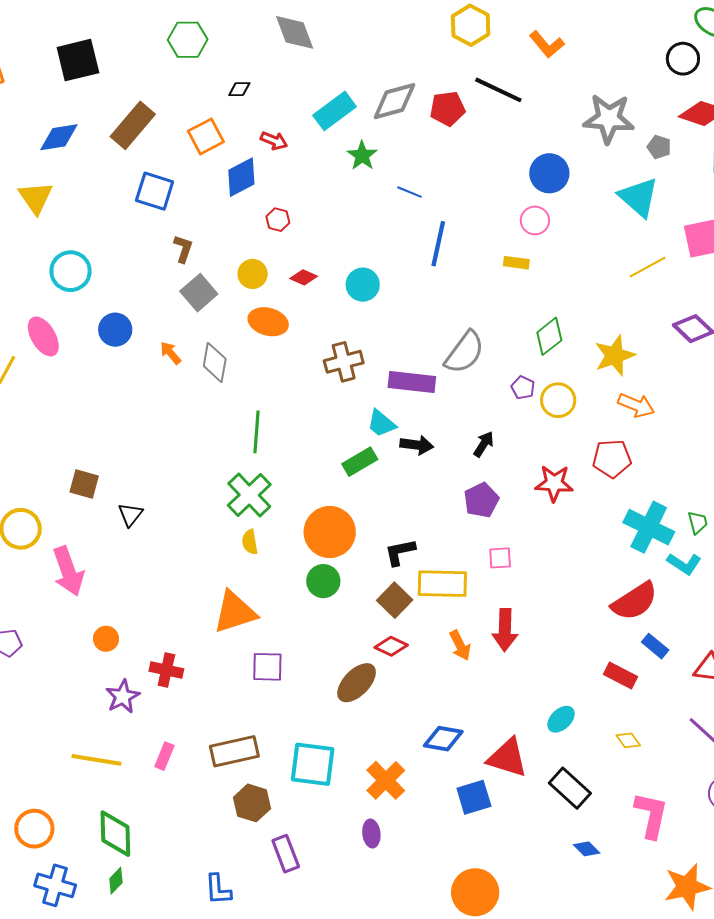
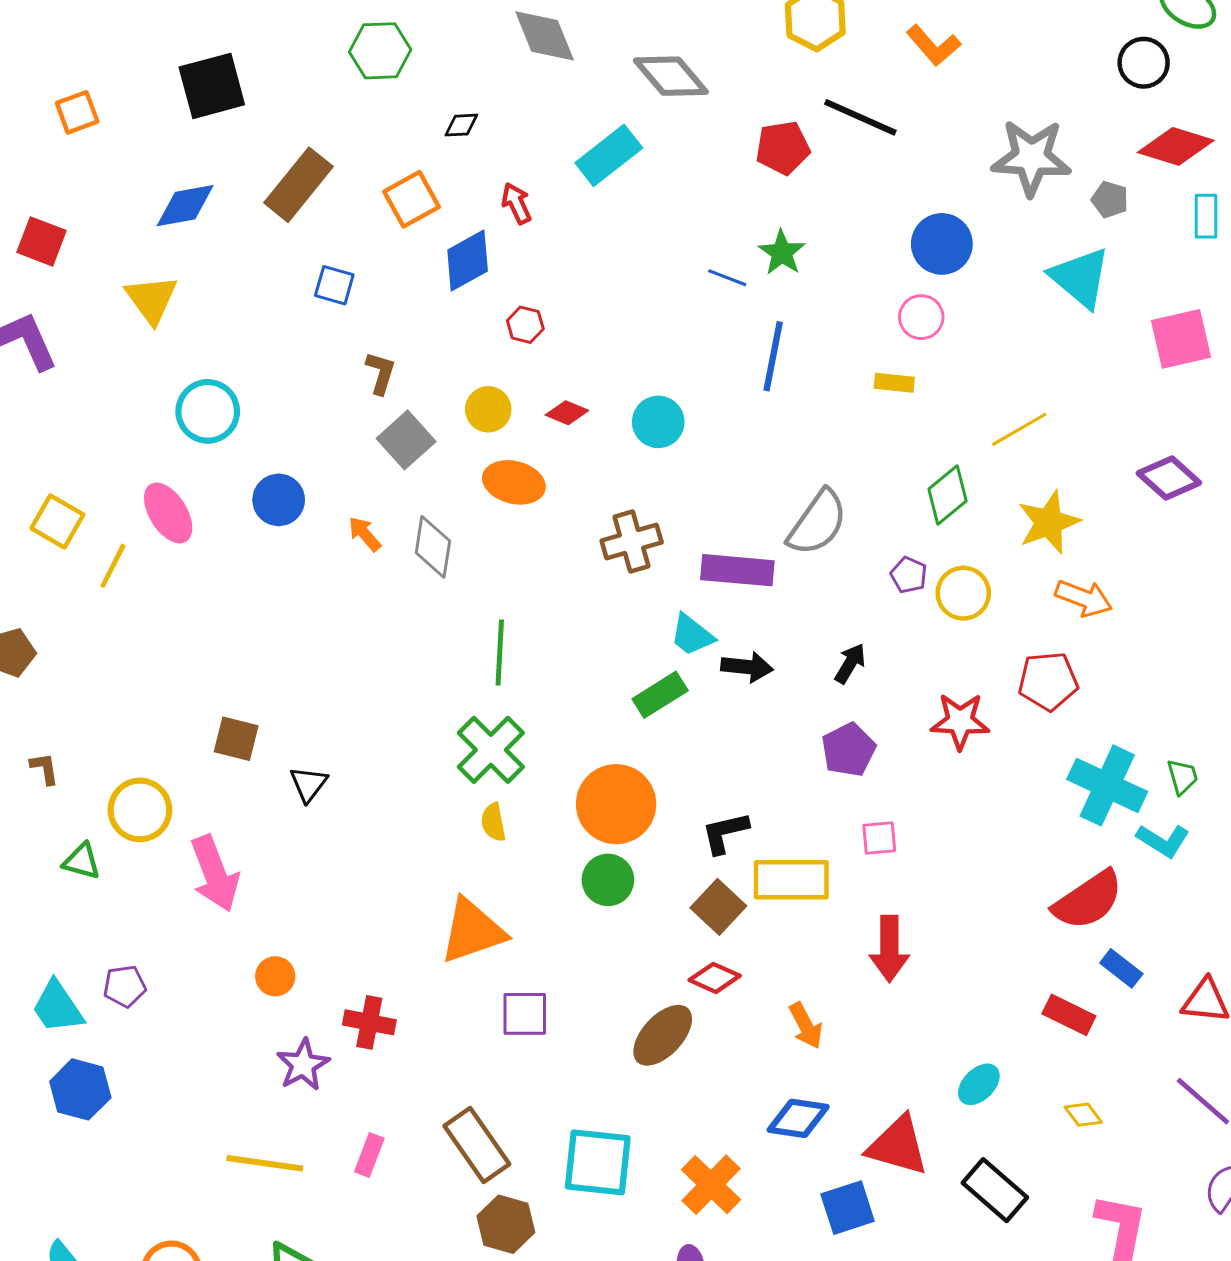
gray diamond: (394, 101) -> (671, 76), moved, turned 66
red arrow: (274, 141) -> (516, 203), turned -136
green star: (362, 156) -> (782, 253), moved
blue square: (155, 191) -> (334, 285), size x0.7
yellow line: (648, 267) -> (1019, 429), moved
orange arrow: (460, 645) -> (806, 1026), moved
brown rectangle: (234, 751) -> (477, 1145), turned 69

